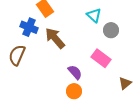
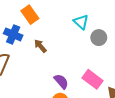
brown arrow: (55, 38) -> (40, 46), size x0.6
pink rectangle: (101, 58) -> (93, 79), moved

